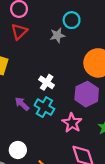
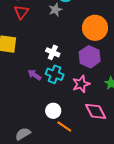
pink star: (72, 123) -> (81, 84), turned 30
white circle: (18, 150) -> (53, 111), moved

